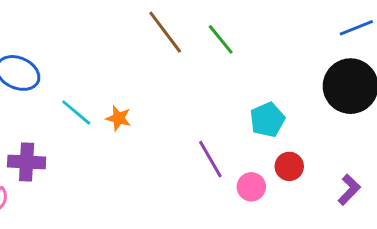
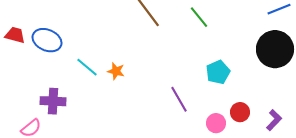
green line: (221, 39) -> (199, 17), moved
red circle: (289, 166) -> (240, 112), moved
pink circle: (251, 187) -> (216, 123), moved

